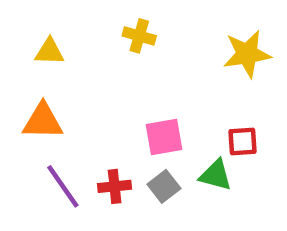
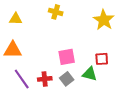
yellow star: (247, 54) -> (104, 20), turned -30

